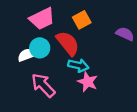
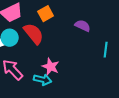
cyan arrow: (78, 65) -> (43, 80), moved

